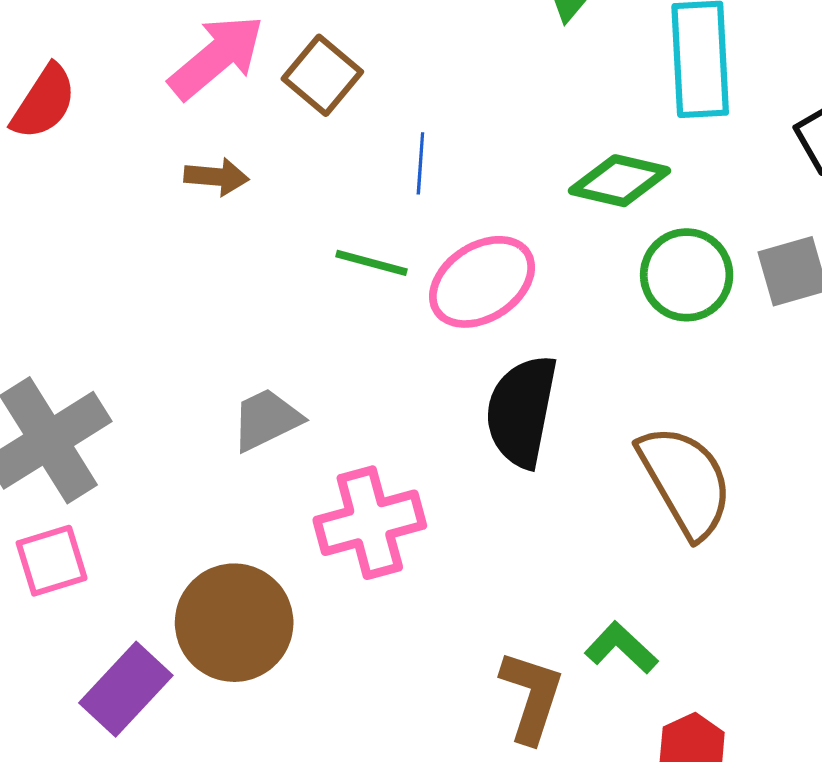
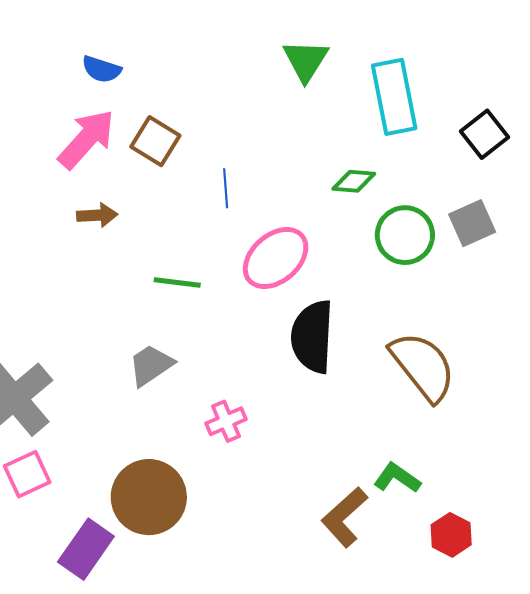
green diamond: (620, 181) -> (354, 181), size x0.7
green line: (372, 263) -> (177, 282), moved
pink cross: (370, 523) -> (226, 421), size x0.6
brown L-shape: (531, 697) -> (344, 517), turned -142

